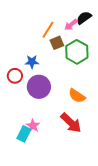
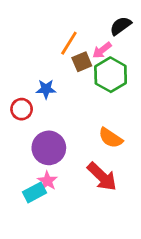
pink arrow: (71, 25) -> (102, 50), moved
purple circle: (39, 87) -> (49, 148), moved
cyan rectangle: (24, 134) -> (34, 192), turned 35

